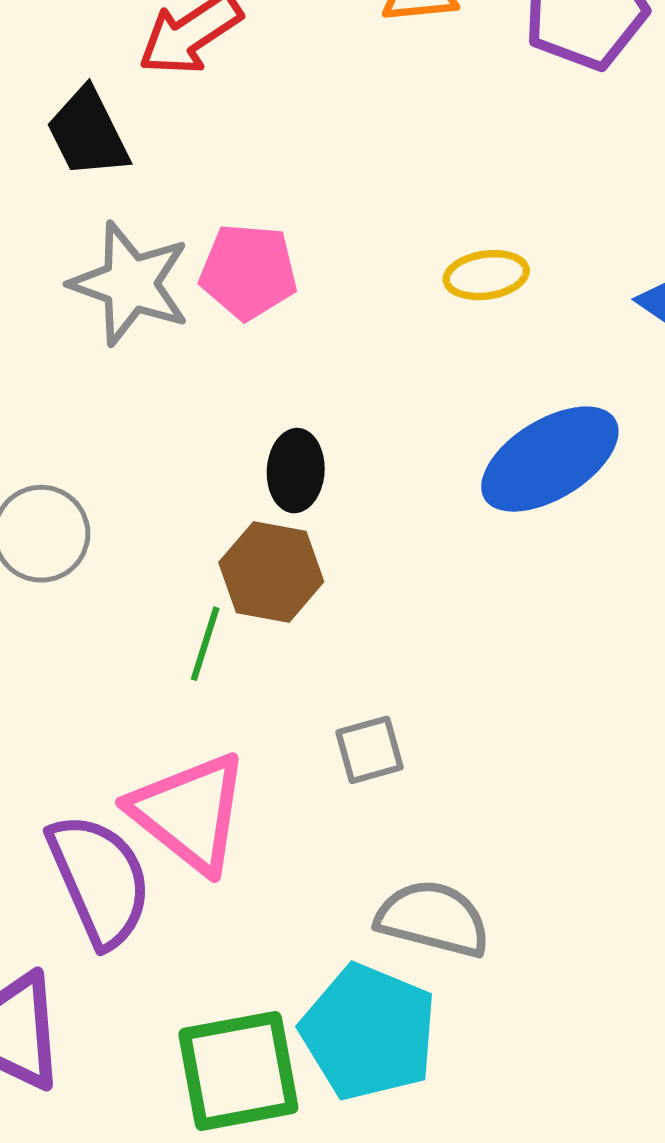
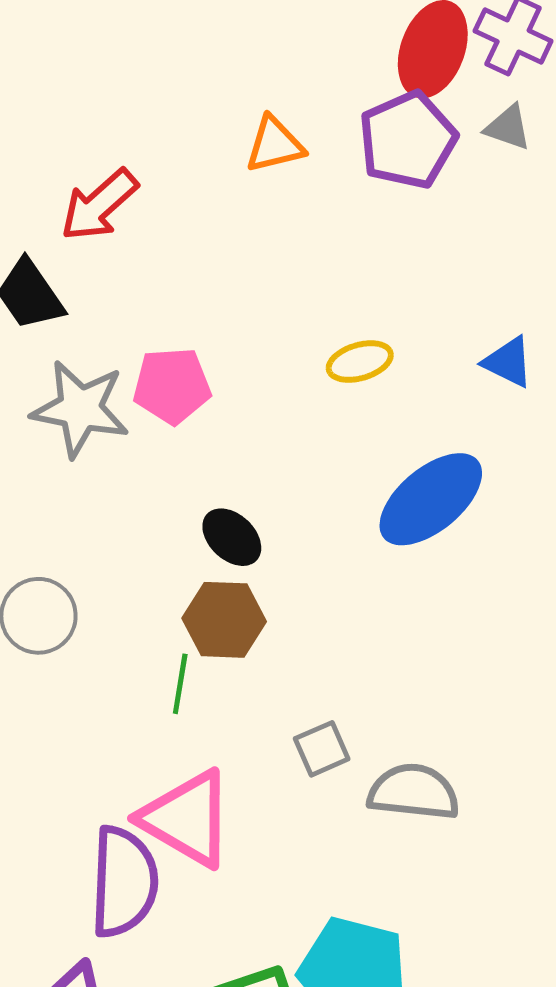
black ellipse: (296, 471) -> (232, 537), turned -42
purple semicircle: (100, 880) -> (124, 882), turned 34
gray semicircle: (433, 919) -> (414, 792), moved

